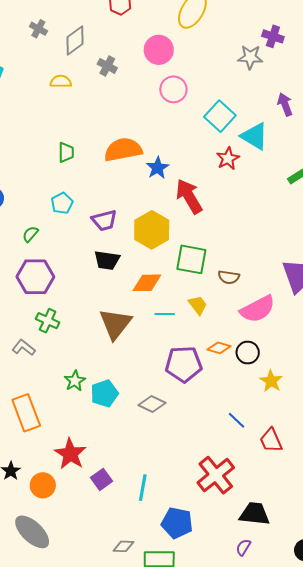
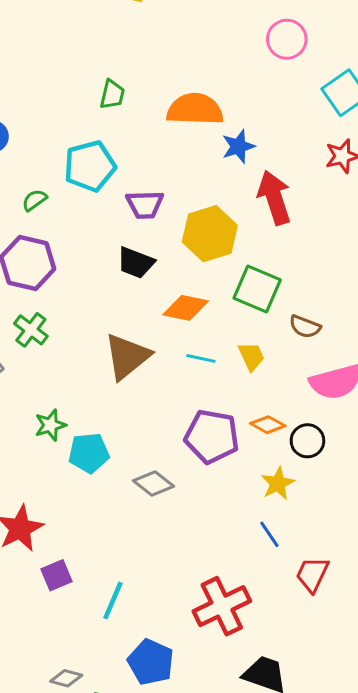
cyan pentagon: (62, 203) -> (90, 166), size x1.6
yellow star: (271, 381) -> (278, 483), moved
red trapezoid: (271, 440) -> (312, 574), turned 36

